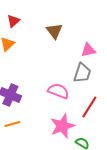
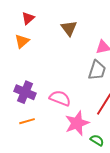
pink semicircle: (58, 91) -> (60, 98), moved

